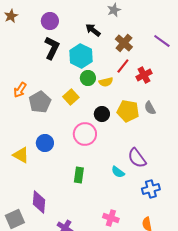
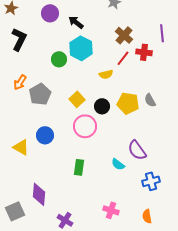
black arrow: (93, 30) -> (76, 22), moved
purple line: (162, 41) -> (162, 33), turned 48
black L-shape: (52, 48) -> (19, 39), moved
red cross: (144, 75) -> (144, 52), moved, turned 35
green circle: (88, 78) -> (59, 59), moved
yellow square: (71, 97) -> (77, 99), moved

